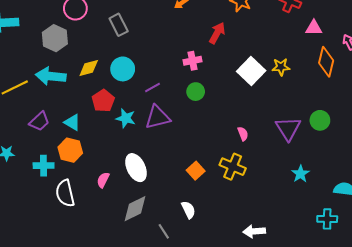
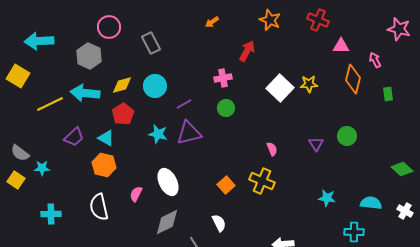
red pentagon: (103, 101) -> (123, 114), moved
purple triangle: (288, 129) -> (316, 144), size x0.6
cyan cross: (44, 166) -> (51, 214), moved
cyan star: (300, 174) -> (327, 198), moved, turned -30

